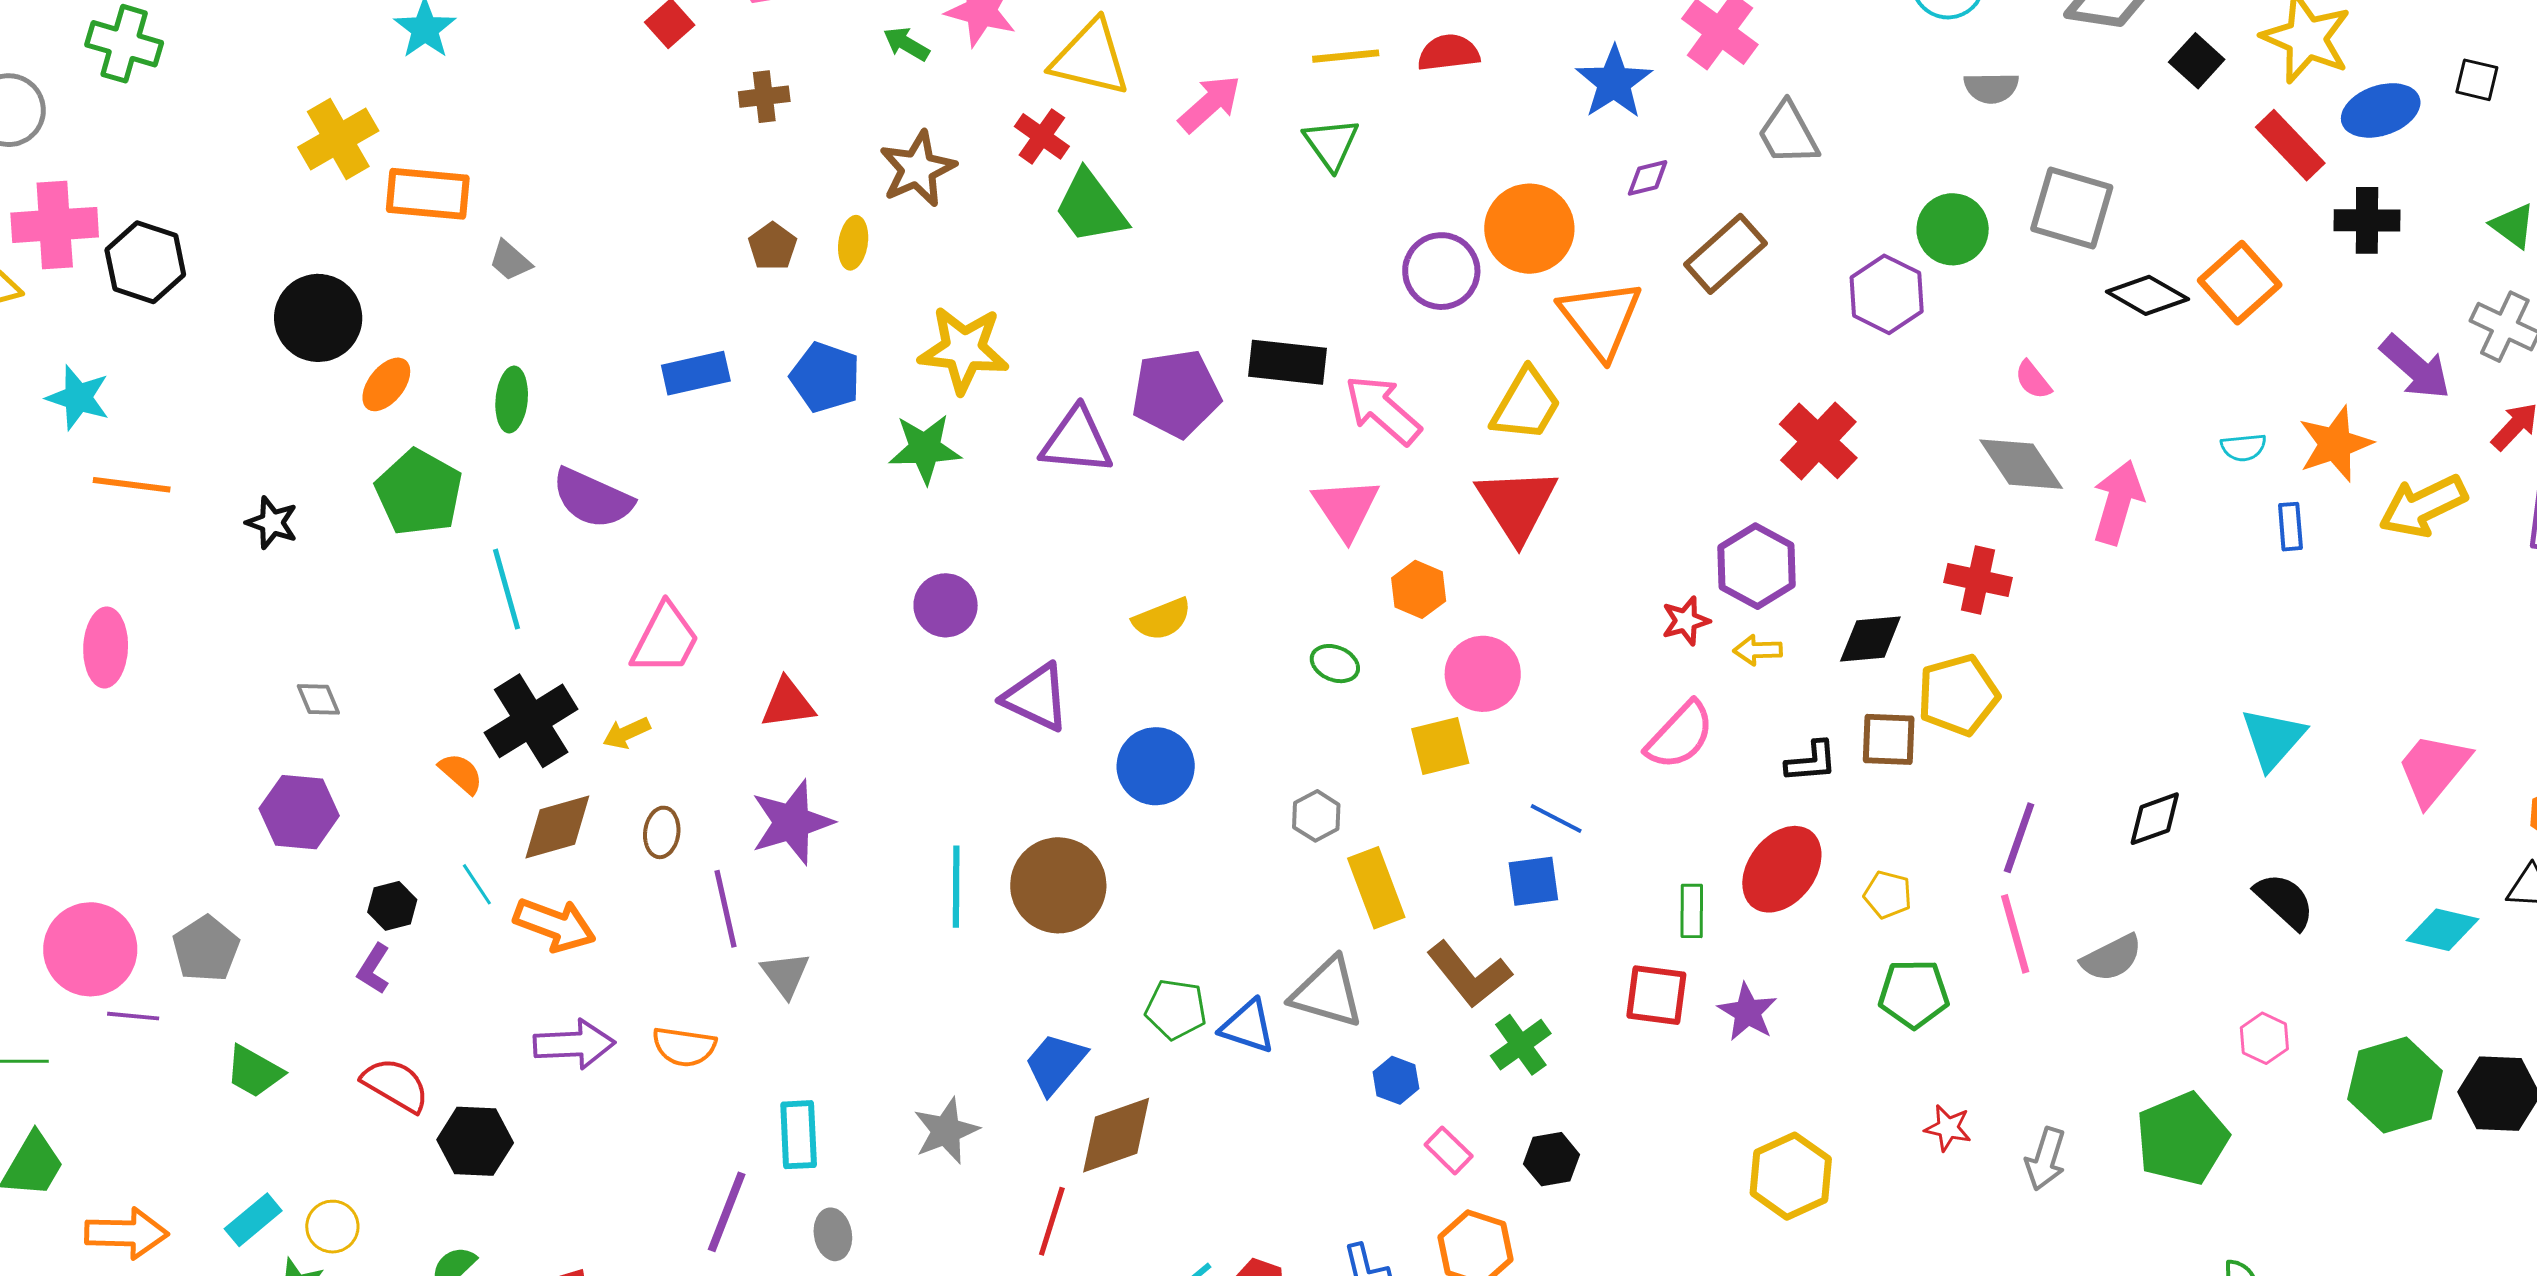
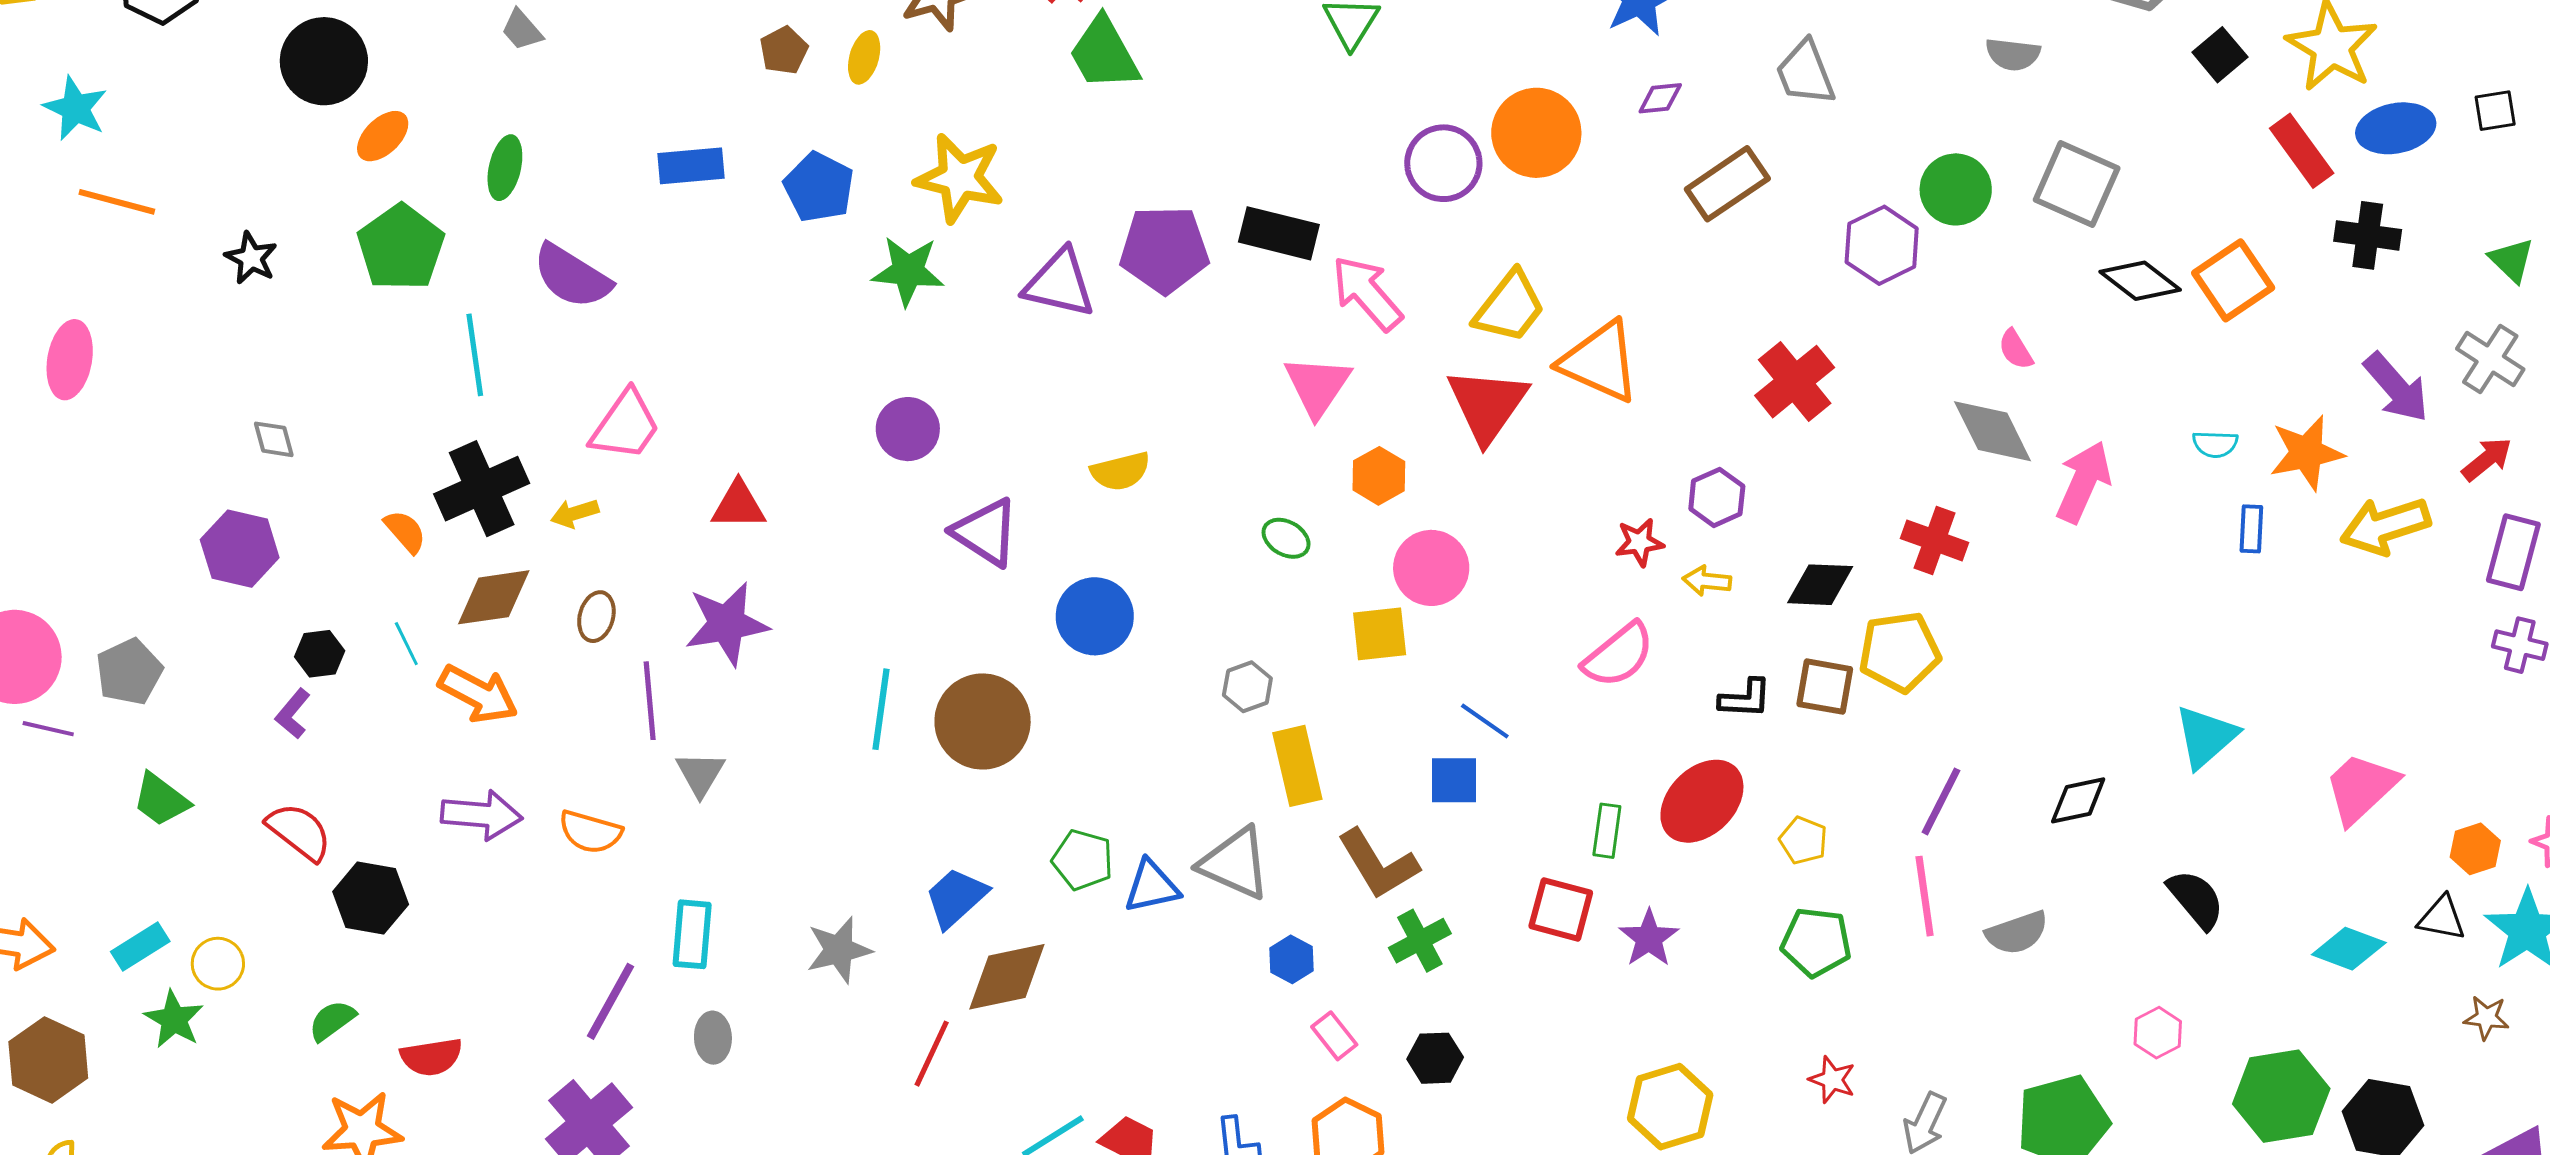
black square: (2477, 80) -> (2495, 111), turned -30
orange triangle: (1601, 319) -> (1600, 362), moved, turned -36
purple hexagon: (1757, 566) -> (1717, 497), size x0.7
blue triangle: (1248, 1026) -> (1152, 886), turned -38

